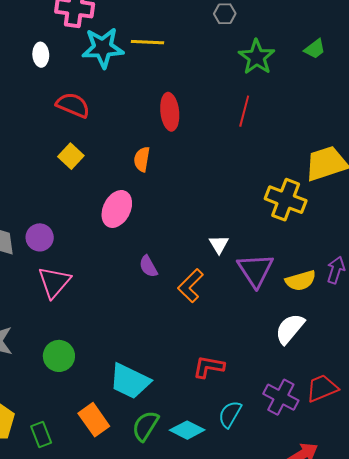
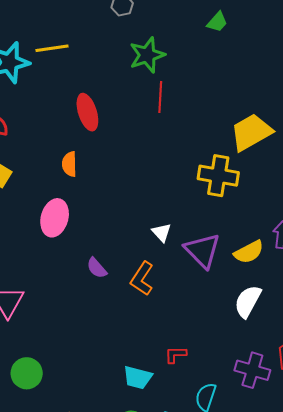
green star: (257, 57) -> (147, 55), moved, turned 30
red L-shape: (209, 367) -> (176, 355), size x0.7
cyan trapezoid: (130, 381) -> (138, 377), moved, size x0.7

